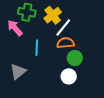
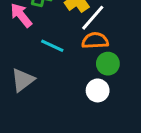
cyan line: (37, 48) -> (52, 46), turned -70

